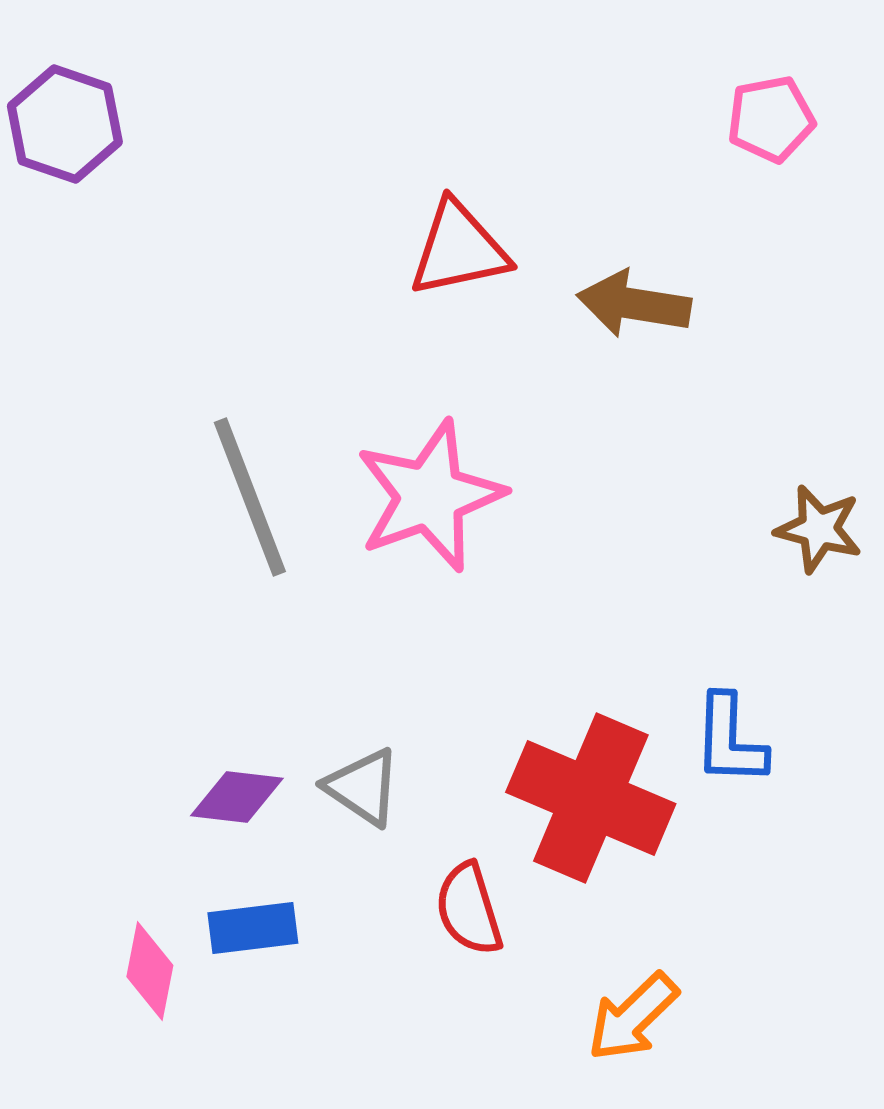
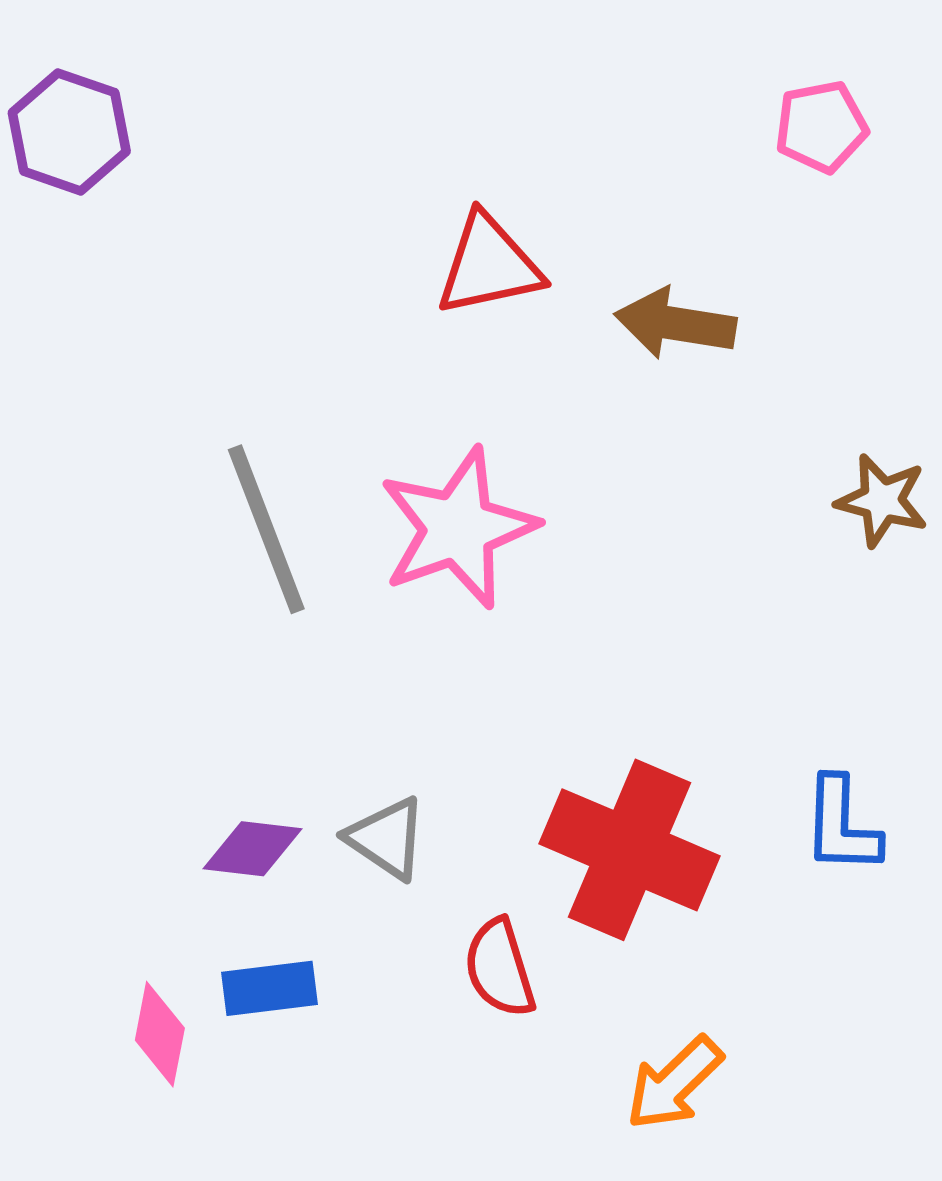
brown star: (819, 529) -> (882, 500), moved
blue L-shape: (730, 740) -> (842, 825), moved

